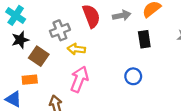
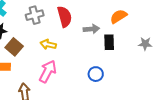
gray arrow: (122, 15) -> (91, 29), moved
gray cross: (60, 30) -> (35, 15), moved

